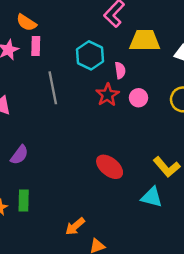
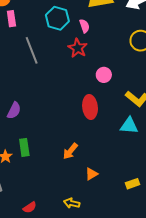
pink circle: (138, 98) -> (104, 75), moved
red ellipse: (110, 167) -> (90, 107), turned 55
orange arrow: (75, 226) -> (70, 151), moved

